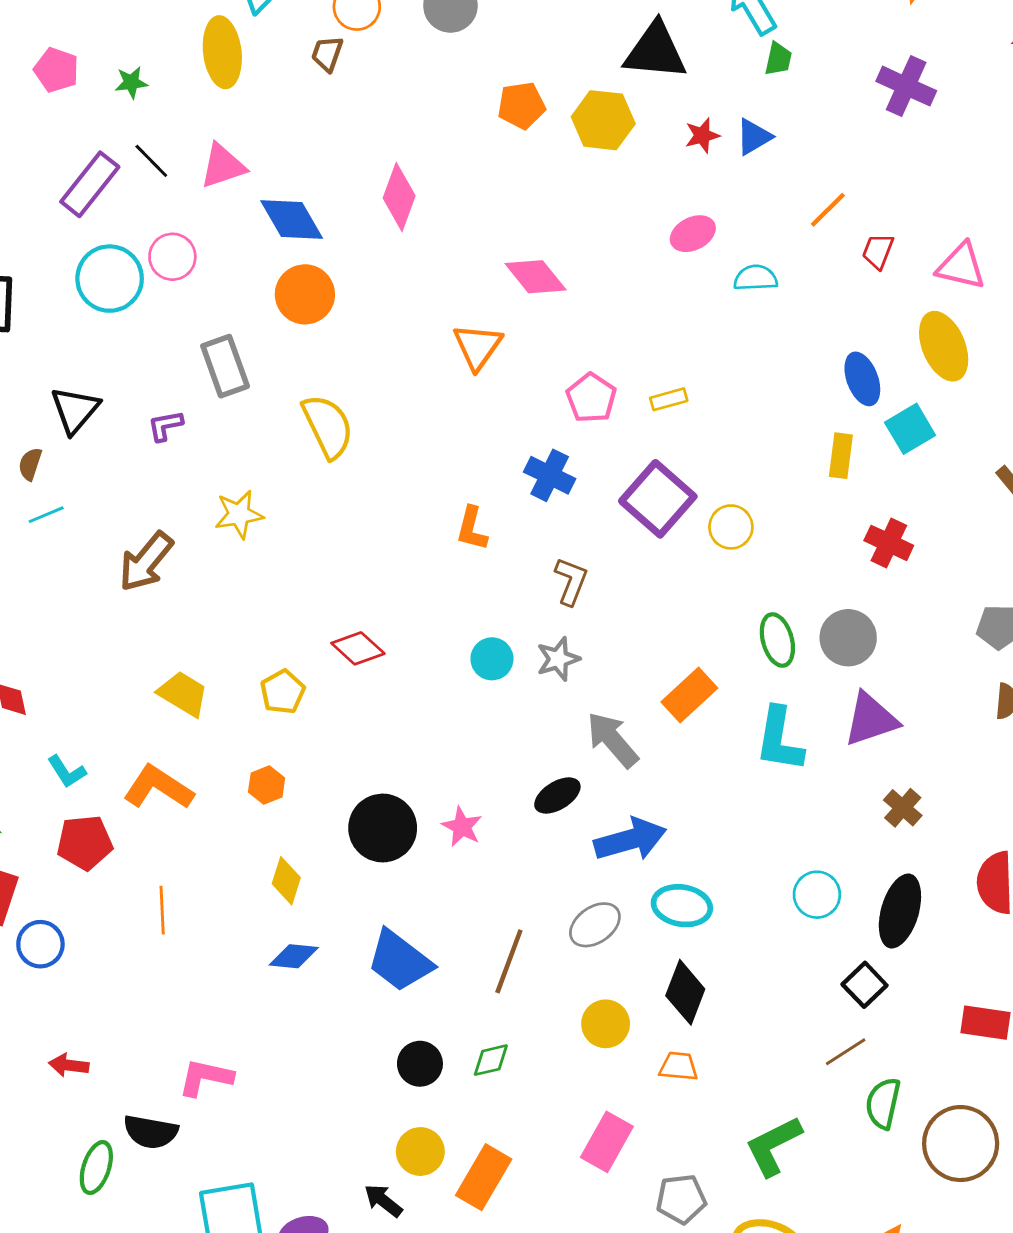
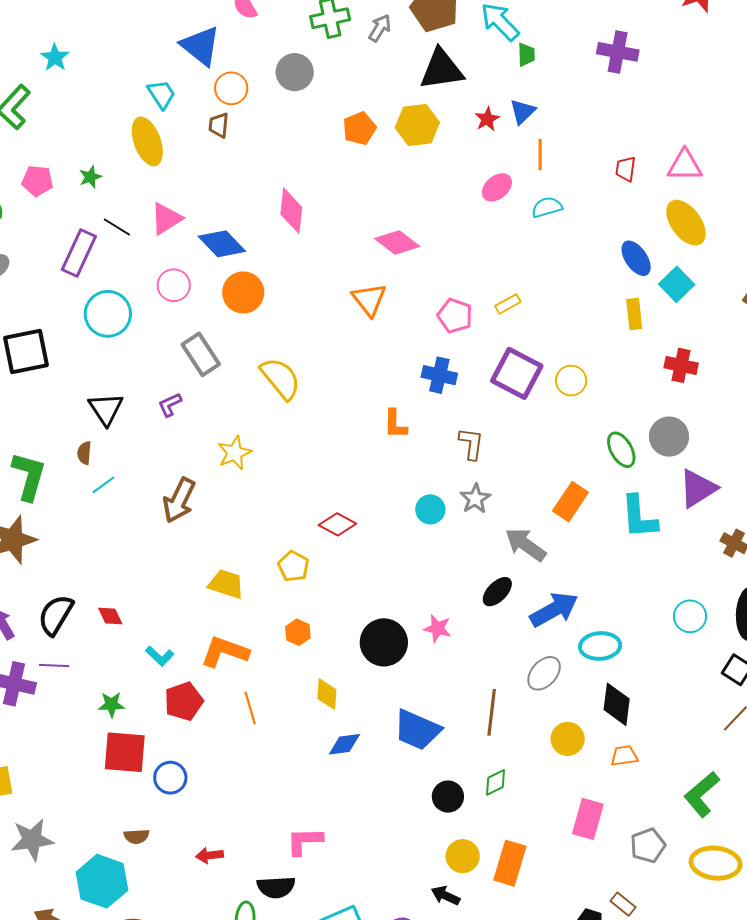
orange line: (828, 210) -> (540, 155), moved, turned -32
pink circle: (172, 257) -> (174, 285), moved
orange line: (162, 910) -> (250, 708), moved

